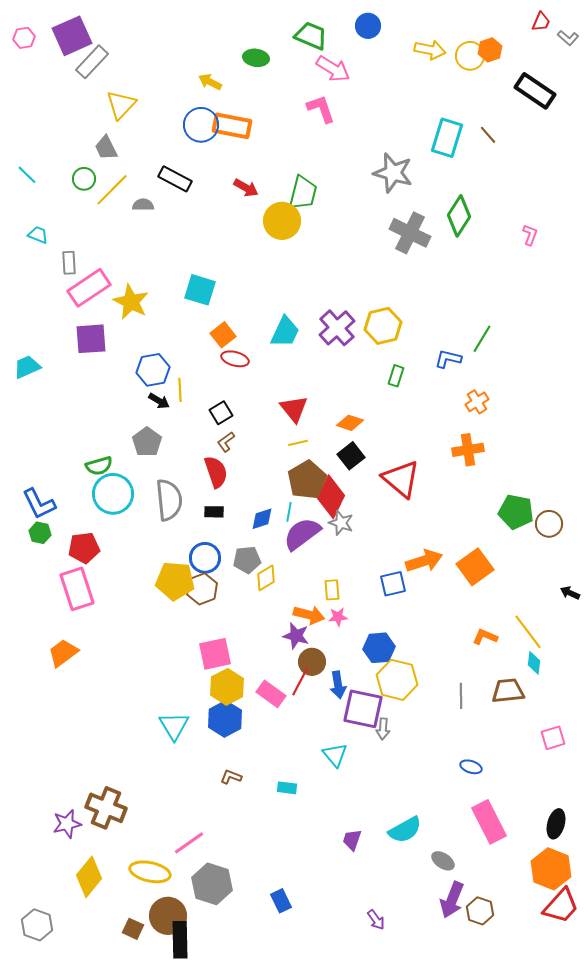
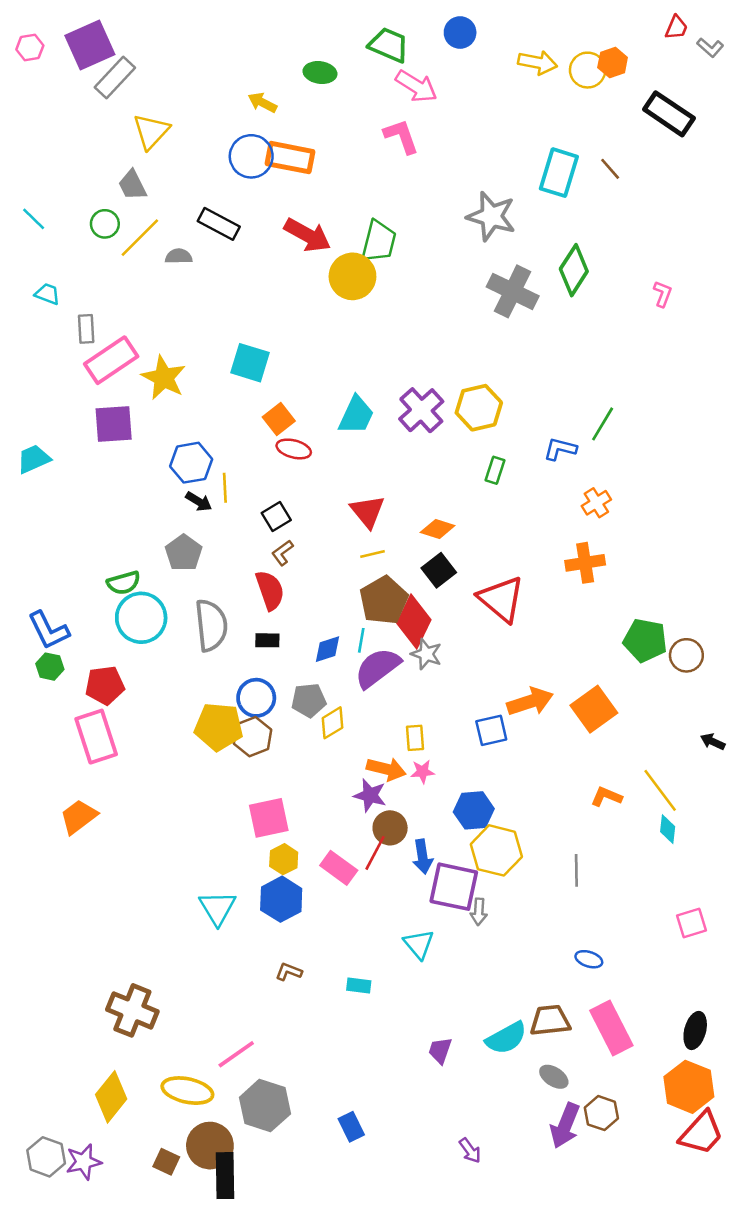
red arrow: (246, 188) -> (307, 235), size x1.5
yellow hexagon: (227, 687) -> (284, 859), size x0.7
brown trapezoid: (508, 691) -> (550, 1020), moved
purple star: (67, 824) -> (84, 1162), moved
brown hexagon: (480, 911) -> (601, 1113), moved

